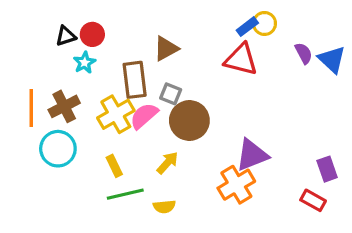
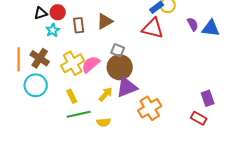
blue triangle: (332, 59) -> (211, 28), turned -36
brown rectangle: (135, 80) -> (79, 25), moved, size x0.7
gray square: (171, 94) -> (118, 50), moved
brown cross: (64, 106) -> (40, 58), turned -30
purple triangle: (252, 155) -> (127, 87), moved

